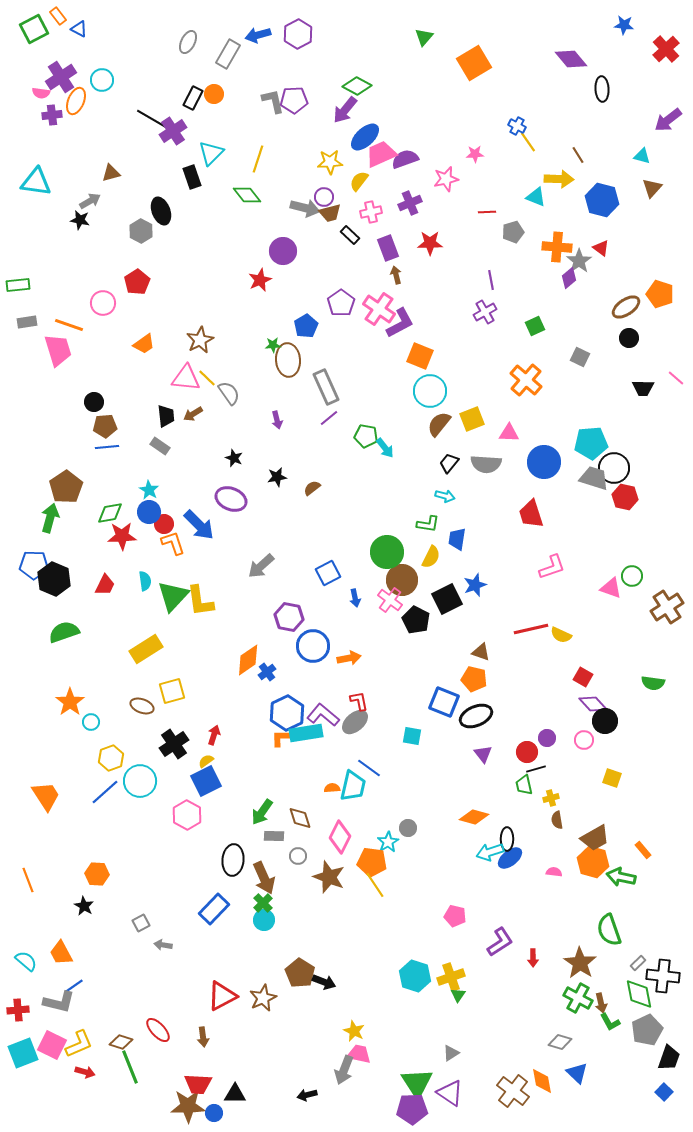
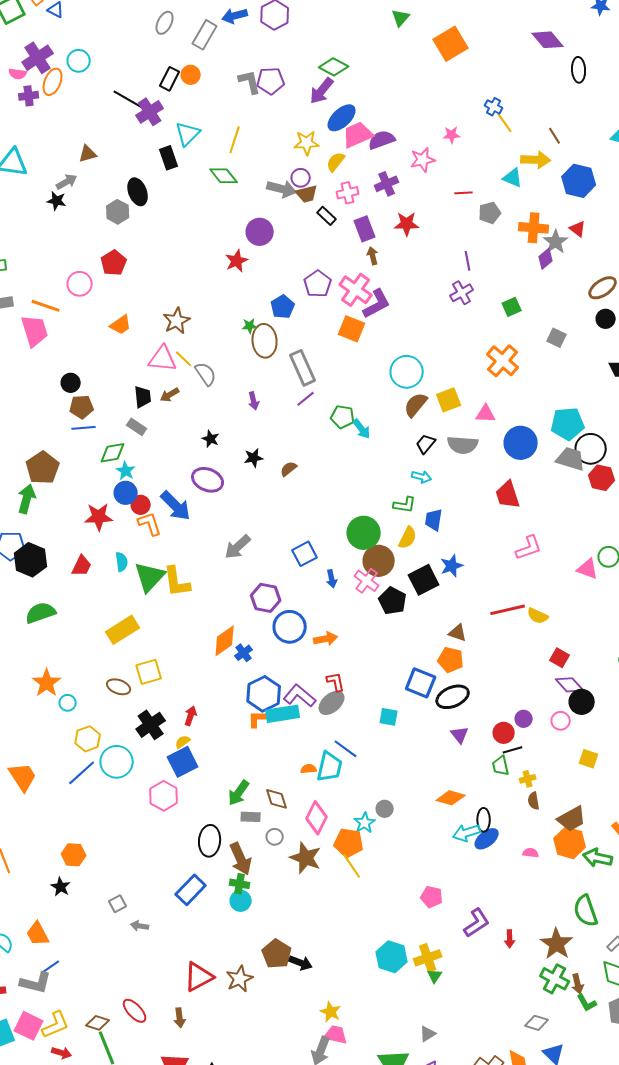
orange square: (420, 356) -> (352, 329), moved
green diamond: (110, 513) -> (113, 453), moved
green cross: (263, 903) -> (240, 884), turned -36

